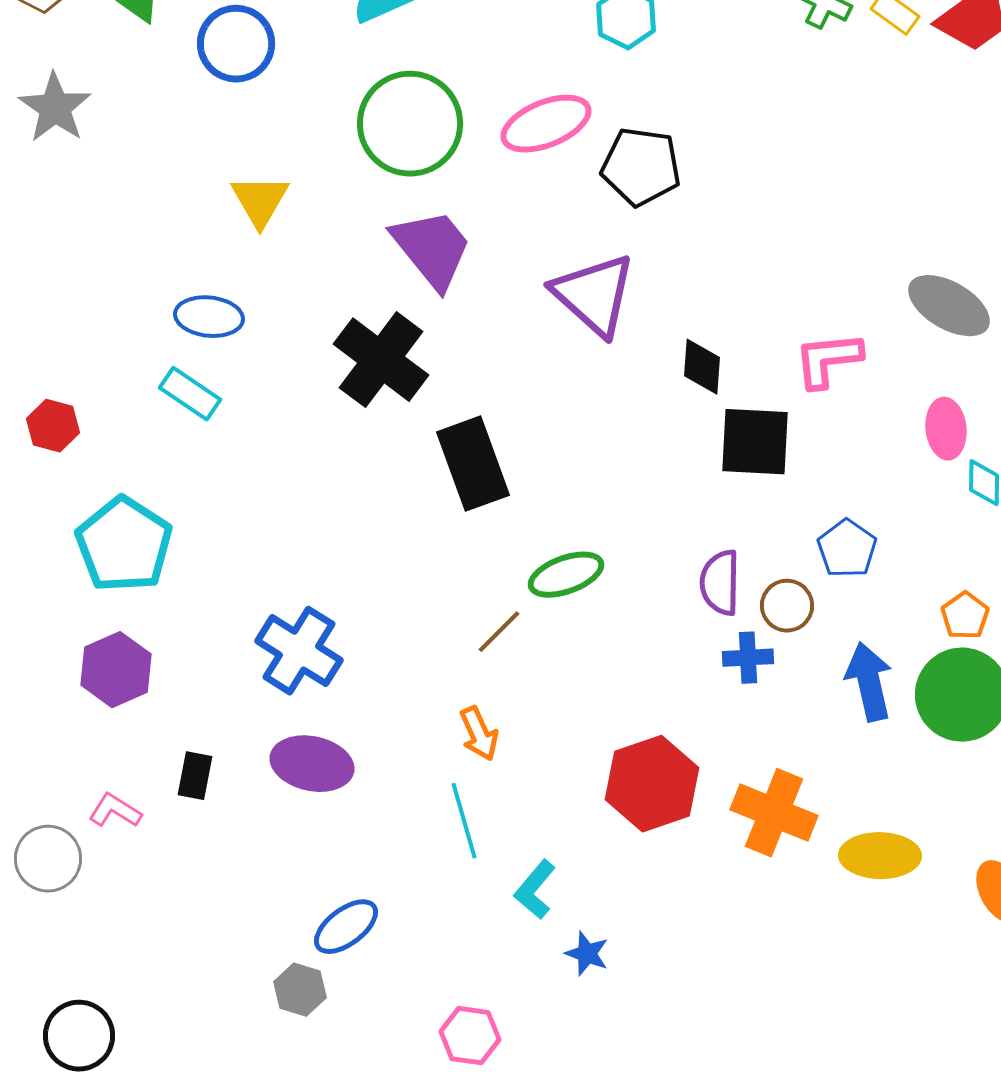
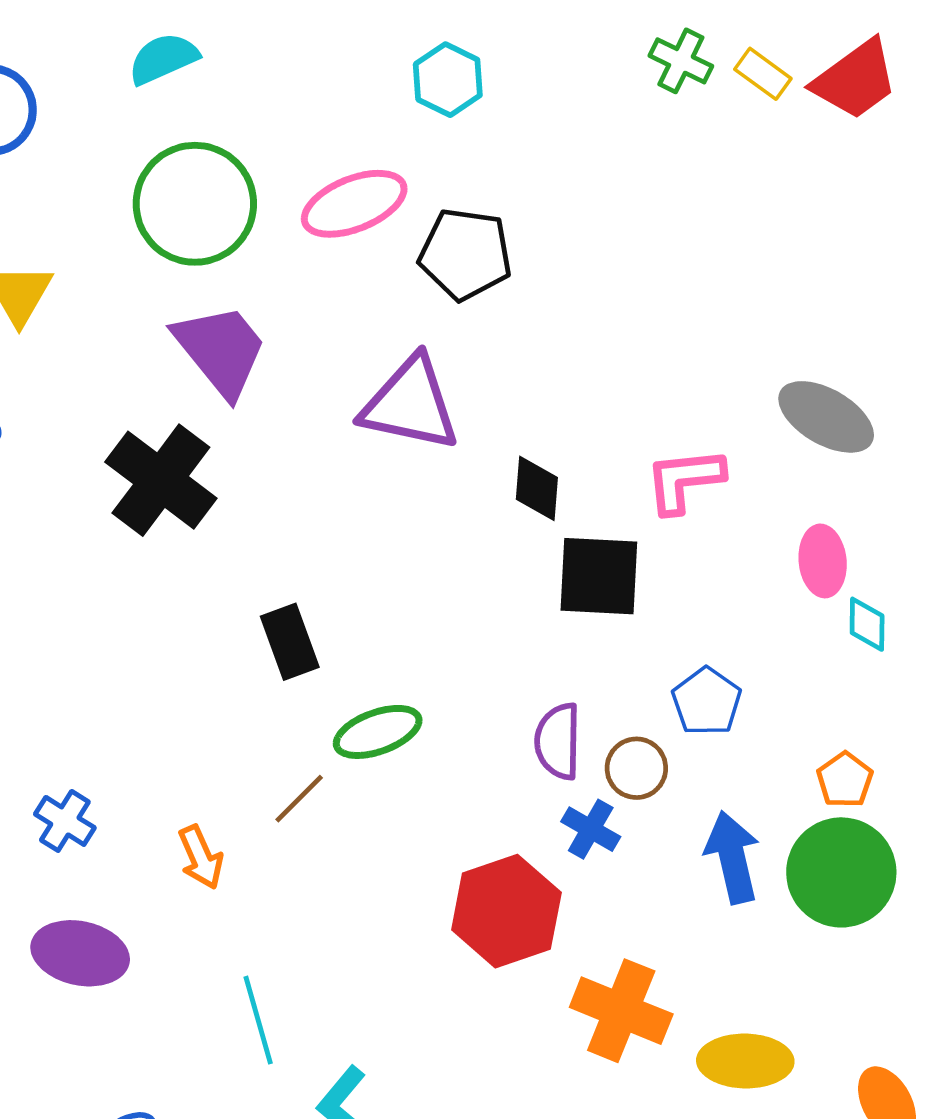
purple triangle: (594, 295) -> (410, 404), turned -30
black rectangle: (473, 464) -> (290, 642), moved, size x0.7
blue cross: (299, 651) -> (65, 821), size x0.6
blue cross: (748, 658) -> (591, 829), turned 33
orange arrow: (479, 734) -> (201, 857), moved
red hexagon: (652, 784) -> (506, 911), moved

